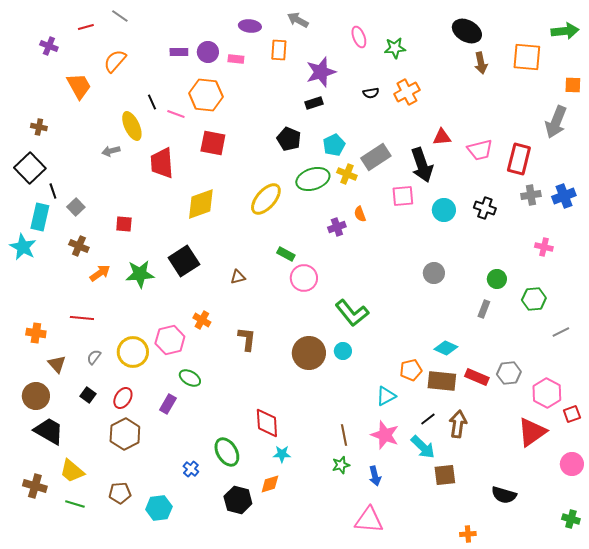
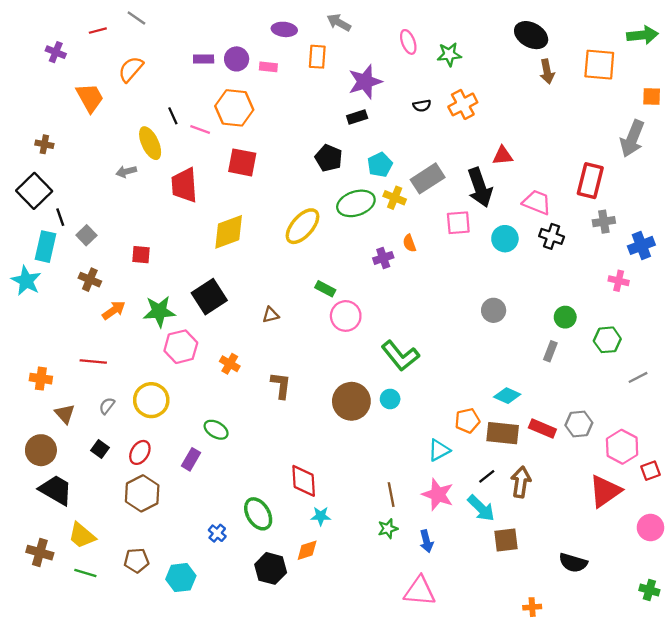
pink trapezoid: (480, 150) -> (537, 202), moved, turned -144
blue cross: (564, 196) -> (641, 245), moved
pink hexagon: (170, 340) -> (181, 347), moved

